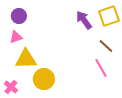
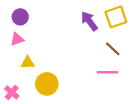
yellow triangle: (26, 59) -> (28, 63), size x0.6
pink line: (101, 68) -> (107, 72), turned -60

